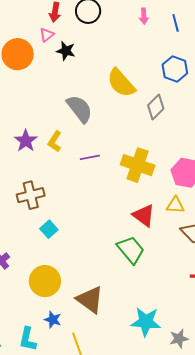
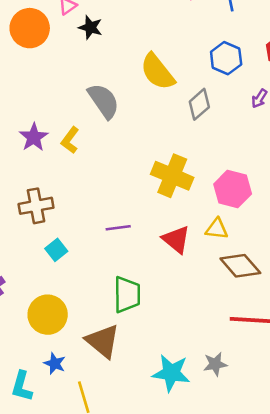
purple line: (90, 157) -> (118, 228), moved
green trapezoid: (131, 250) -> (127, 295), moved, turned 36
gray star: (179, 339) -> (215, 364), moved

